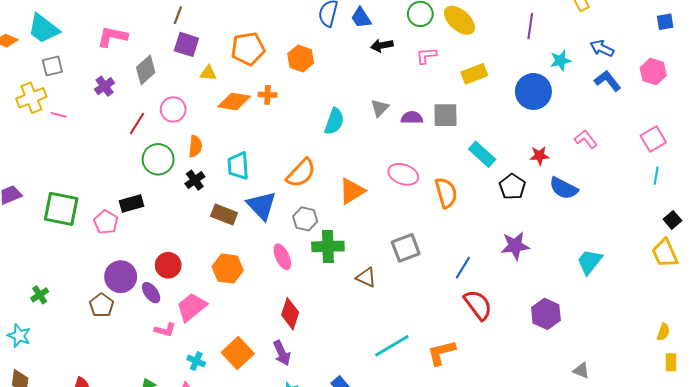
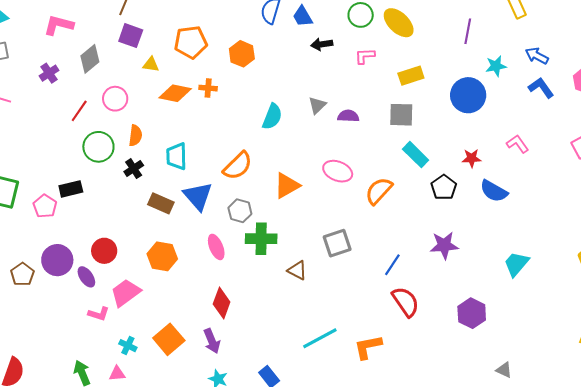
gray square: (445, 115) -> (401, 115), moved
orange semicircle: (446, 193) -> (379, 191), turned -124
brown pentagon: (102, 305) -> (22, 274), moved

